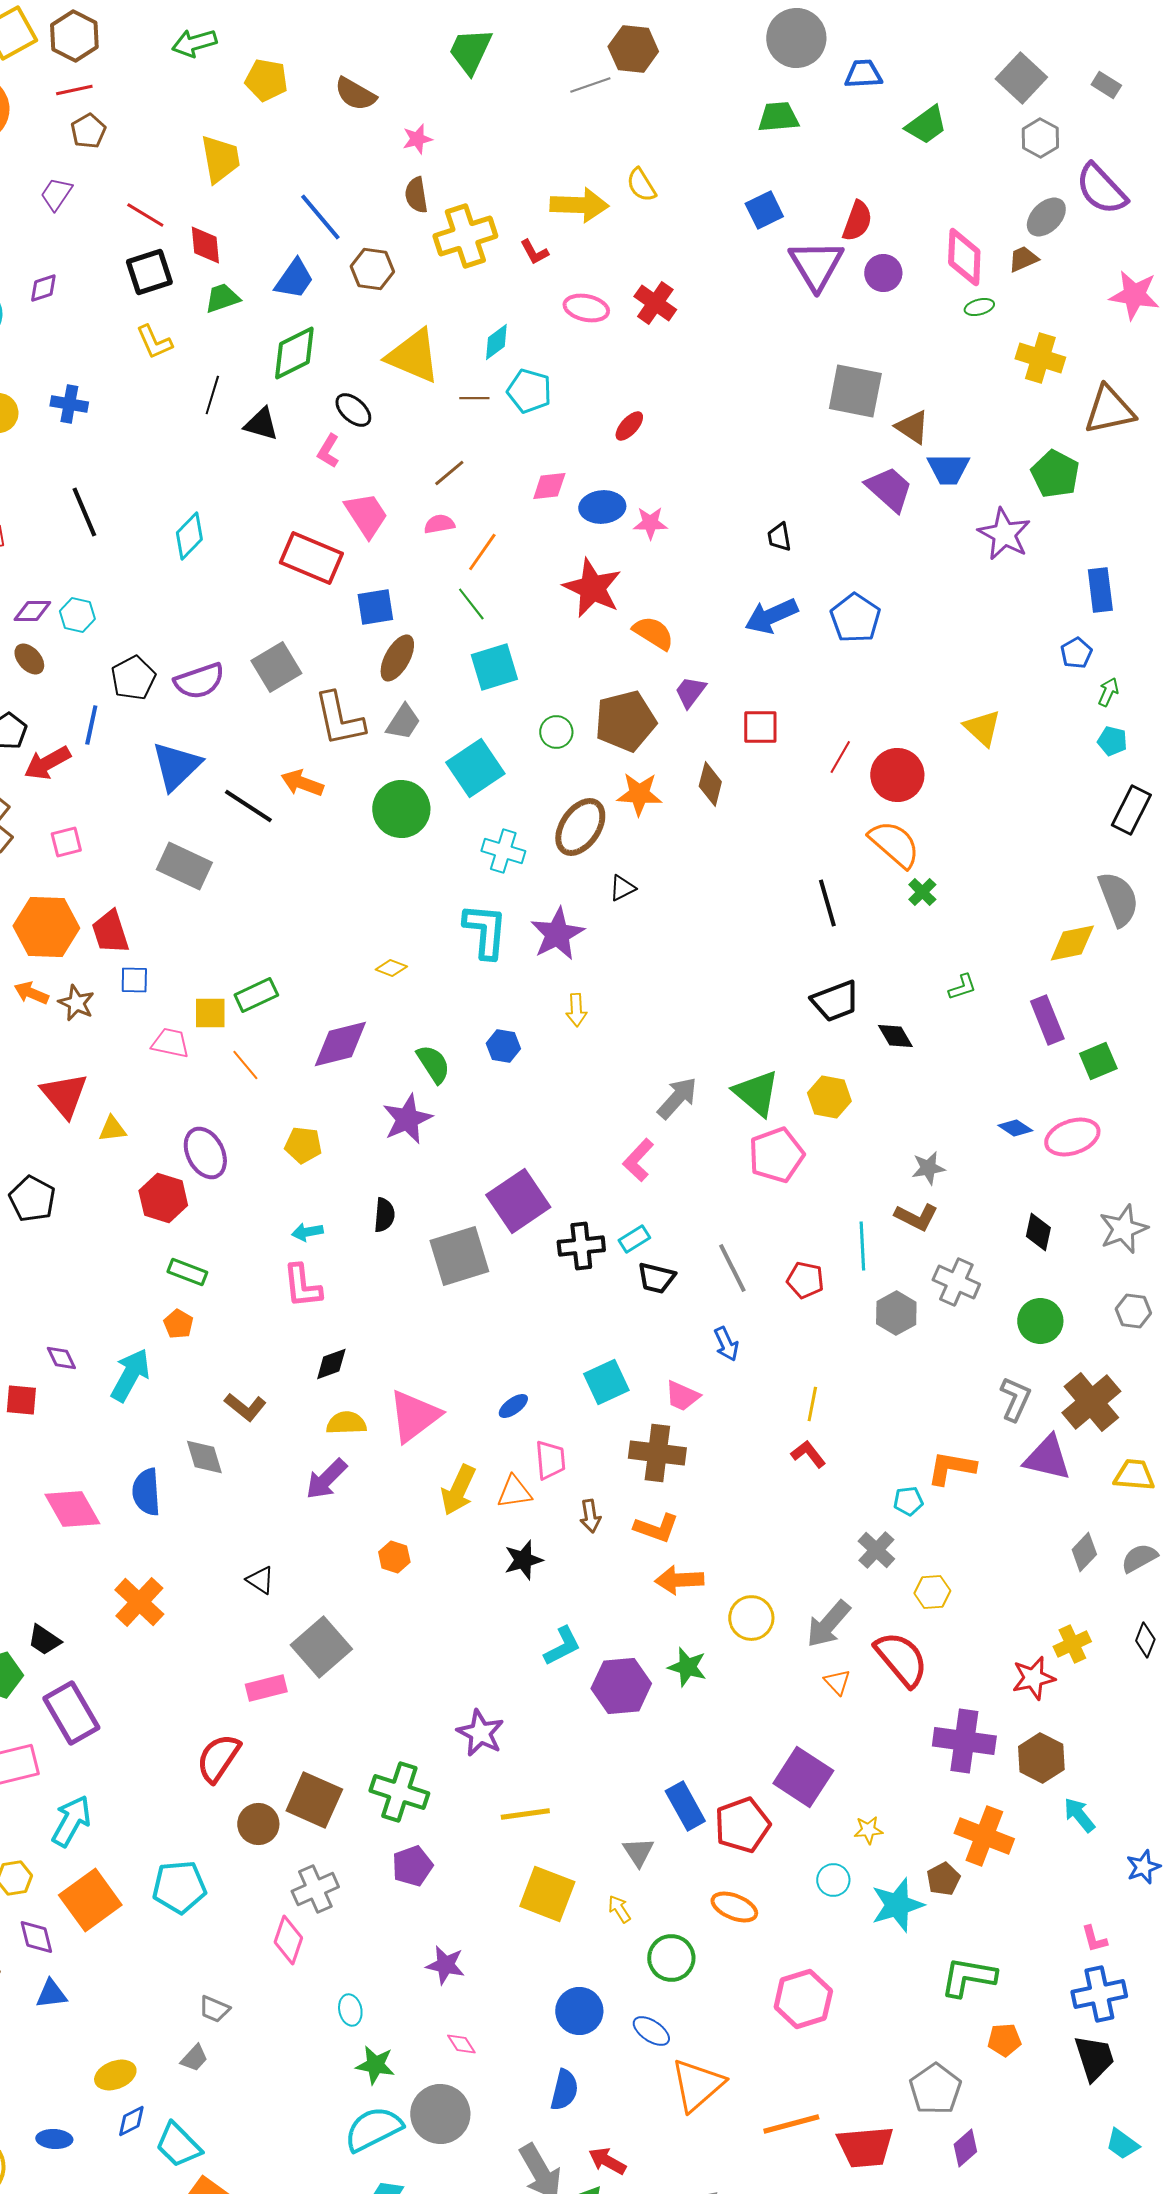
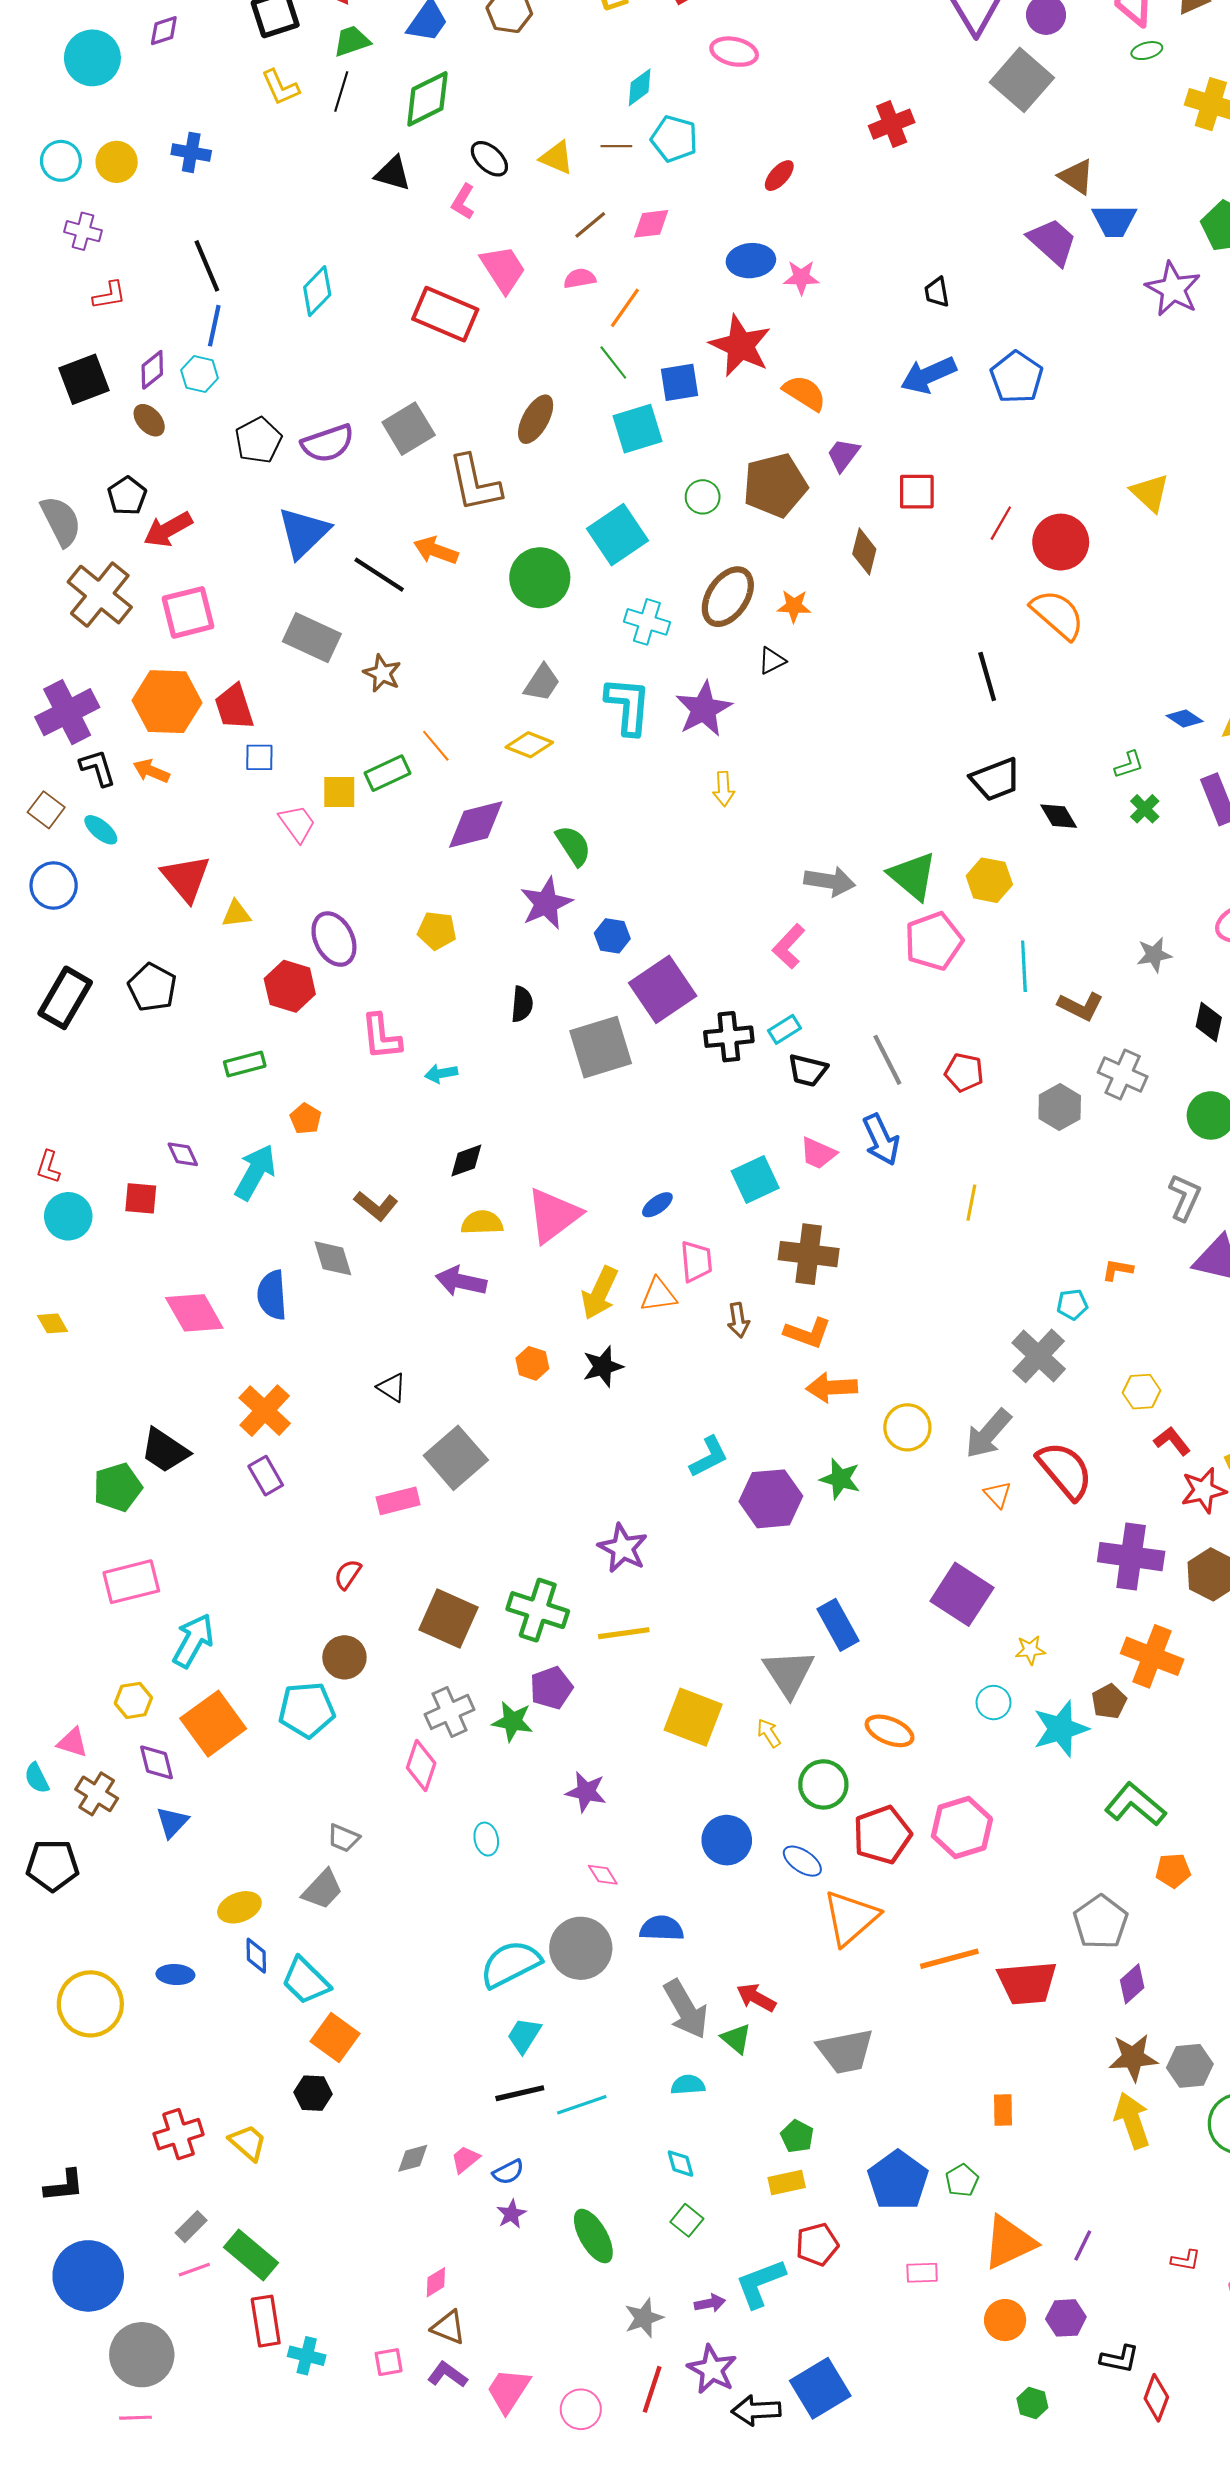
red cross: (655, 303) -> (892, 124), moved, turned 33
yellow triangle: (413, 356) -> (557, 158), moved, size x0.6
gray square: (855, 391) -> (1022, 80), moved, turned 30
black line: (212, 395) -> (341, 92), moved
pink diamond: (549, 486) -> (651, 224), moved
blue square: (375, 607) -> (679, 382), moved
purple diamond: (32, 611) -> (152, 370), turned -39
gray trapezoid: (403, 722) -> (542, 683), moved
blue line: (91, 725) -> (214, 326), moved
orange star: (639, 794) -> (794, 606), moved, size x0.7
pink square: (66, 842) -> (188, 612), size x1.6
green cross: (922, 892) -> (1145, 809), moved
yellow diamond: (391, 968) -> (529, 745), size x1.4
brown star: (76, 1003) -> (382, 673), moved
pink trapezoid: (170, 1043) -> (297, 824), turned 42
blue hexagon: (503, 1046) -> (612, 936), moved
orange line: (245, 1065) -> (436, 746), moved
gray arrow: (677, 1098) -> (830, 881), turned 57
blue diamond: (1015, 1128) -> (1185, 718), moved
gray star: (928, 1168) -> (1154, 955), moved
cyan arrow: (307, 1232) -> (441, 1073), moved
cyan line: (862, 1246) -> (1024, 966), moved
green rectangle: (187, 1272) -> (245, 1064), moved, turned -36
pink L-shape: (302, 1286) -> (381, 1037), moved
blue arrow: (726, 1344) -> (881, 1140), size x1.4
pink trapezoid: (682, 1396) -> (818, 1153), moved
red L-shape: (808, 1454) -> (1172, 1441), moved
orange L-shape: (951, 1468) -> (1117, 1270), size x0.6
purple arrow: (326, 1479) -> (461, 1281), turned 57
gray cross: (876, 1550) -> (1039, 1356), size x1.4
black star: (523, 1560) -> (603, 1366), moved
yellow hexagon: (932, 1592) -> (1142, 1392), moved
black trapezoid: (44, 1640) -> (165, 1450), size x1.4
purple rectangle: (71, 1713) -> (266, 1476), moved, size x0.6
red semicircle: (218, 1758) -> (348, 1574), size x0.6
yellow line: (525, 1814) -> (624, 1633), moved
brown circle: (258, 1824) -> (344, 1657), moved
red pentagon: (742, 1825) -> (882, 1835), moved
gray triangle: (638, 1852) -> (789, 1673), size x1.6
green L-shape: (968, 1977) -> (1135, 1804), turned 30
blue triangle: (51, 1994) -> (172, 1822), turned -40
gray trapezoid: (194, 2058) -> (322, 1889), size x1.4
green star: (375, 2065) -> (513, 1721), moved
blue semicircle: (564, 2090) -> (662, 1928), moved, turned -102
blue diamond: (131, 2121) -> (256, 1956), turned -64

